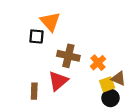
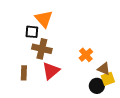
brown cross: (68, 56) -> (42, 49), moved
yellow square: (107, 84) -> (108, 79), moved
brown rectangle: (34, 91) -> (24, 73), moved

